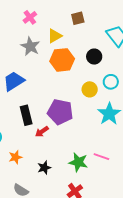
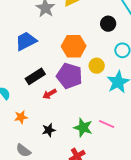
orange hexagon: (62, 60) -> (74, 46), moved
yellow circle: (90, 89) -> (97, 66), moved
black rectangle: (26, 115) -> (35, 76), turned 66

